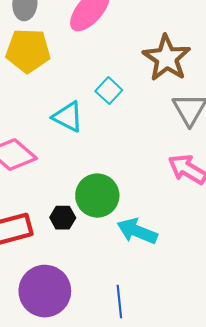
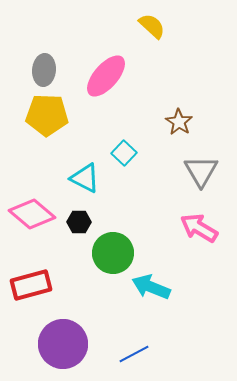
brown star: (167, 58) -> (179, 122), size x0.6
black hexagon: (63, 218) -> (79, 222), moved
blue line: (119, 302) -> (134, 354), turned 68

